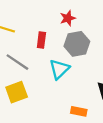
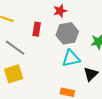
cyan triangle: (59, 69) -> (71, 58), moved, turned 30

